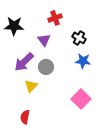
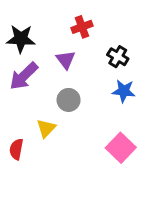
purple arrow: (24, 62) -> (24, 76), moved
red semicircle: (25, 117) -> (16, 149), moved

